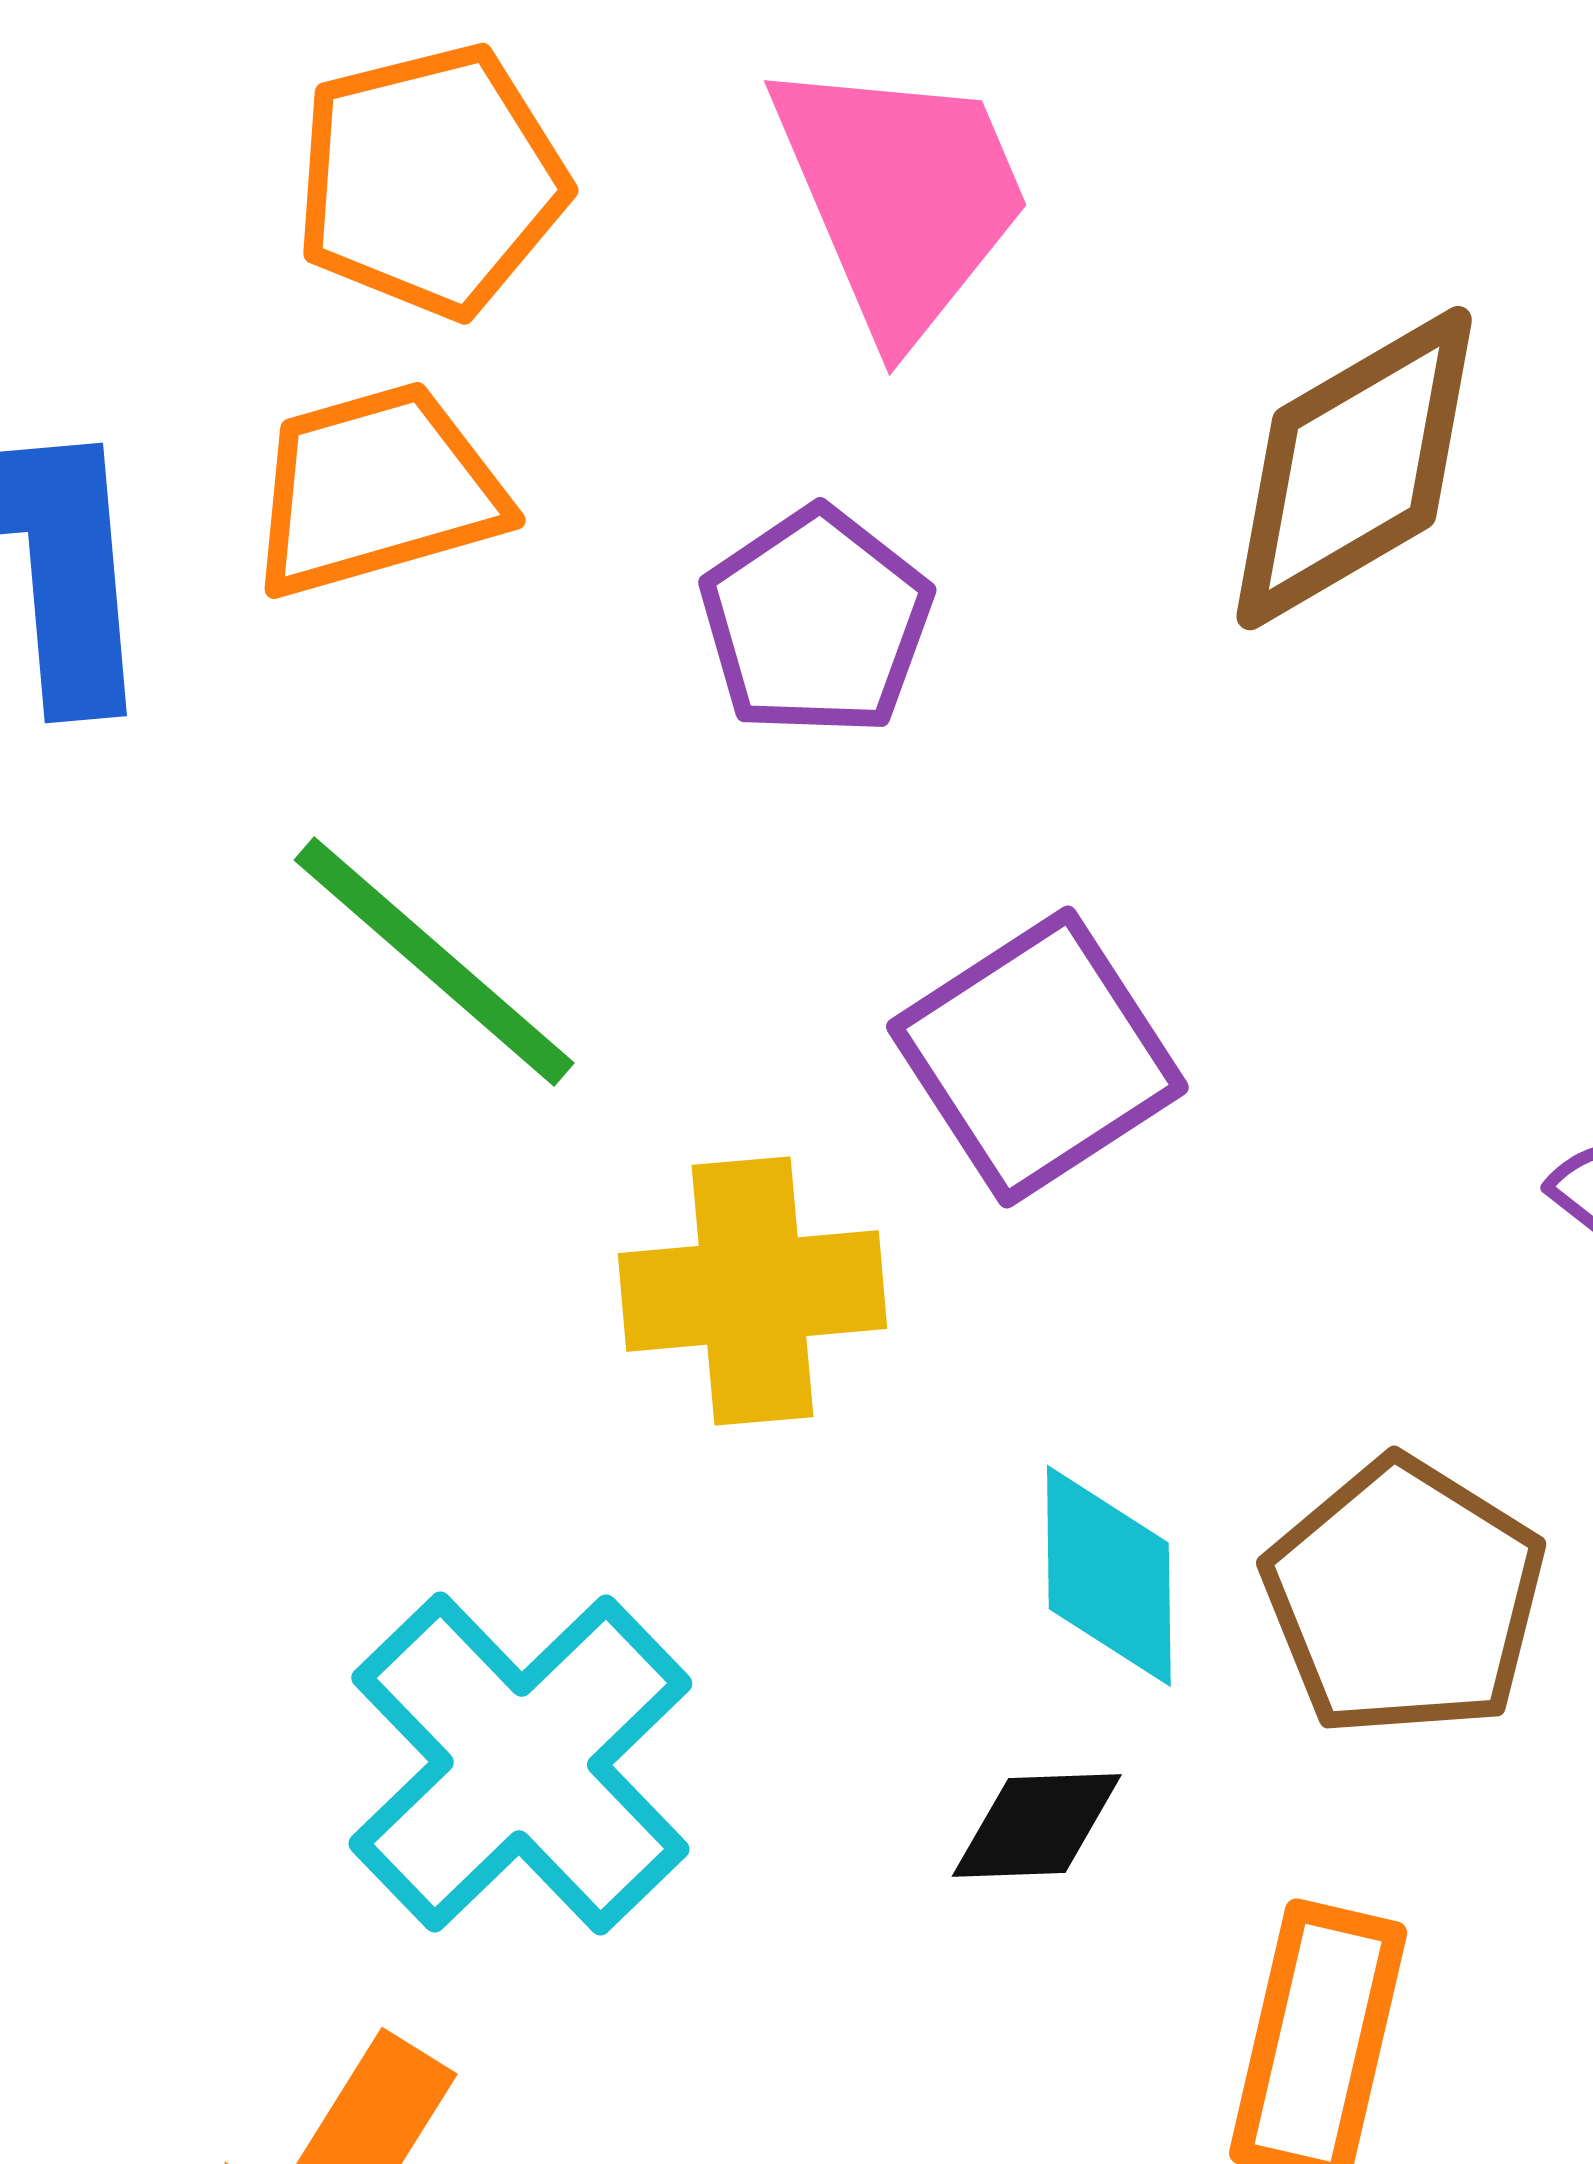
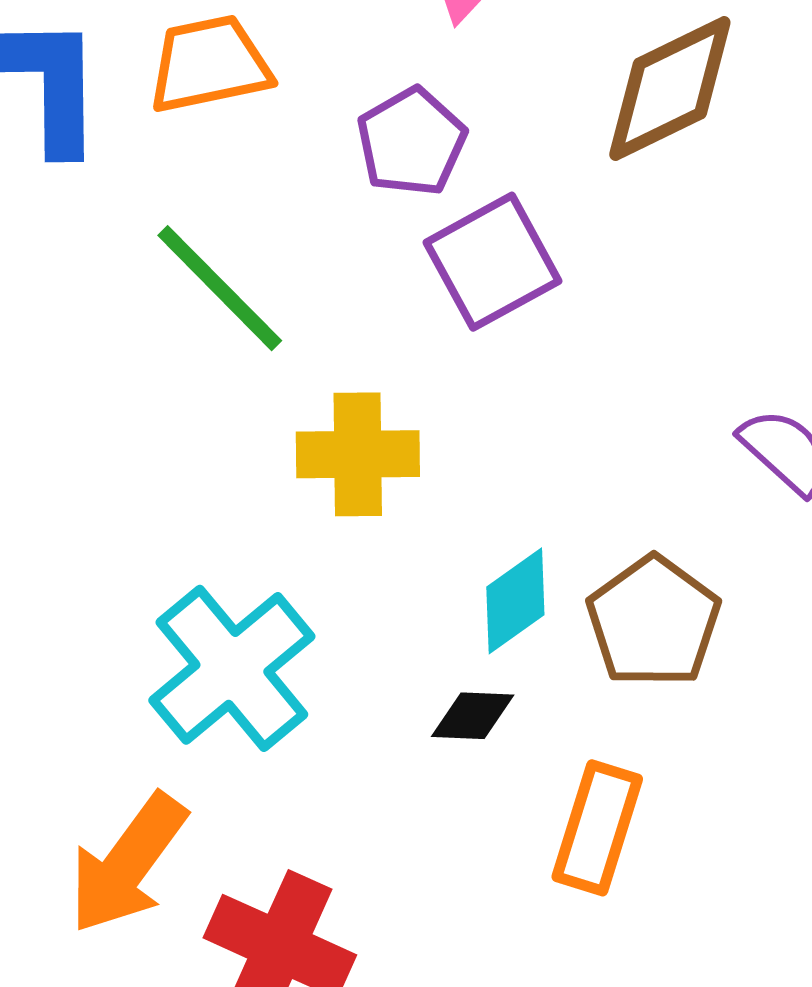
purple square: (1037, 1057) -> (492, 262), moved
cyan diamond: (1109, 1576) -> (515, 601), turned 51

